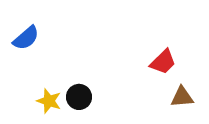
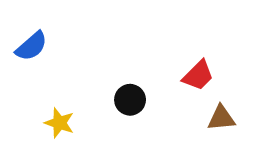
black circle: (79, 97) -> (130, 100), moved

